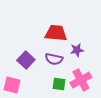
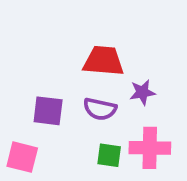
purple square: (26, 60) -> (48, 111), turned -36
pink cross: (81, 80) -> (150, 148), turned 30

